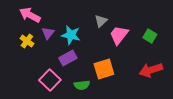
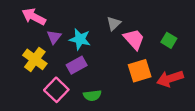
pink trapezoid: (119, 35) -> (134, 39), turned 100
yellow cross: (27, 41) -> (35, 59), moved, size x1.5
orange square: (104, 69) -> (140, 71), moved

